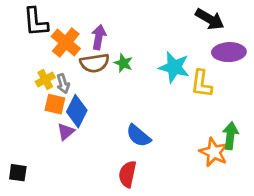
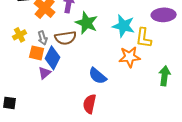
brown semicircle: (95, 63) -> (66, 38), moved
green star: (123, 63) -> (87, 23), size x1.6
yellow cross: (45, 80) -> (20, 35), moved
orange star: (214, 152) -> (130, 57), moved, turned -30

